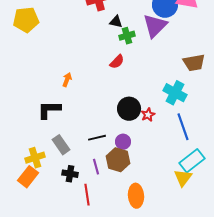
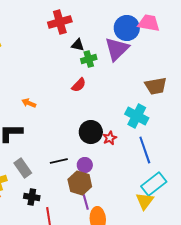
orange arrow: (67, 80) -> (29, 103), turned -88
purple line: (96, 167) -> (86, 202), moved

